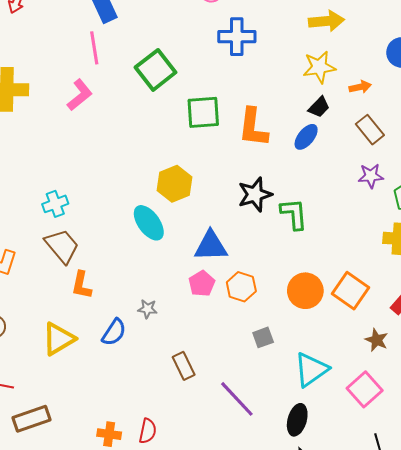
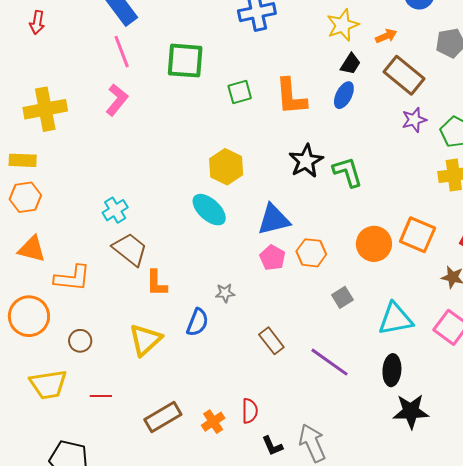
green square: (156, 70) -> (185, 61), turned -36
green square: (203, 112) -> (240, 92), size x0.7
brown rectangle: (370, 130) -> (404, 75), size x1.4
cyan triangle: (311, 370) -> (396, 319), turned 36
brown rectangle: (32, 419) -> (163, 417), moved
orange cross: (109, 434) -> (213, 422), turned -30

